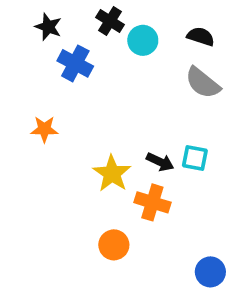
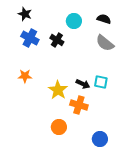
black cross: (110, 21) -> (57, 40), moved
blue cross: (75, 63) -> (30, 38), moved
orange star: (44, 129) -> (25, 76), moved
blue circle: (210, 272) -> (100, 139), moved

